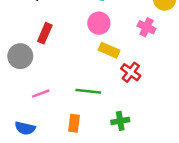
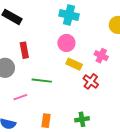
pink cross: (146, 27) -> (101, 56), moved
red rectangle: (45, 33) -> (24, 50), turned -35
green line: (88, 91) -> (42, 81), moved

